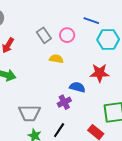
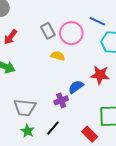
pink circle: (67, 35) -> (71, 33), size x1.5
blue semicircle: (77, 87) -> (76, 87), turned -56

